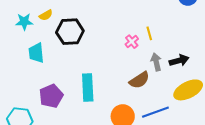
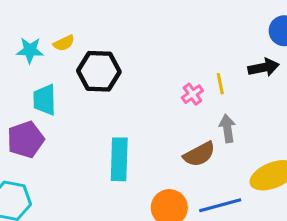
black arrow: (179, 60) -> (264, 67), moved
purple pentagon: (51, 96) -> (26, 139), moved

